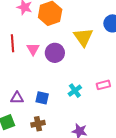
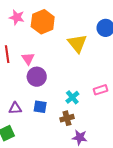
purple circle: (55, 53) -> (37, 77), moved
brown cross: (38, 124) -> (67, 118), moved

